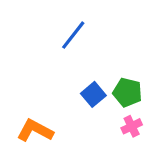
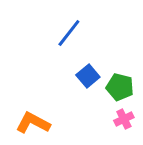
blue square: (93, 94) -> (88, 76), moved

